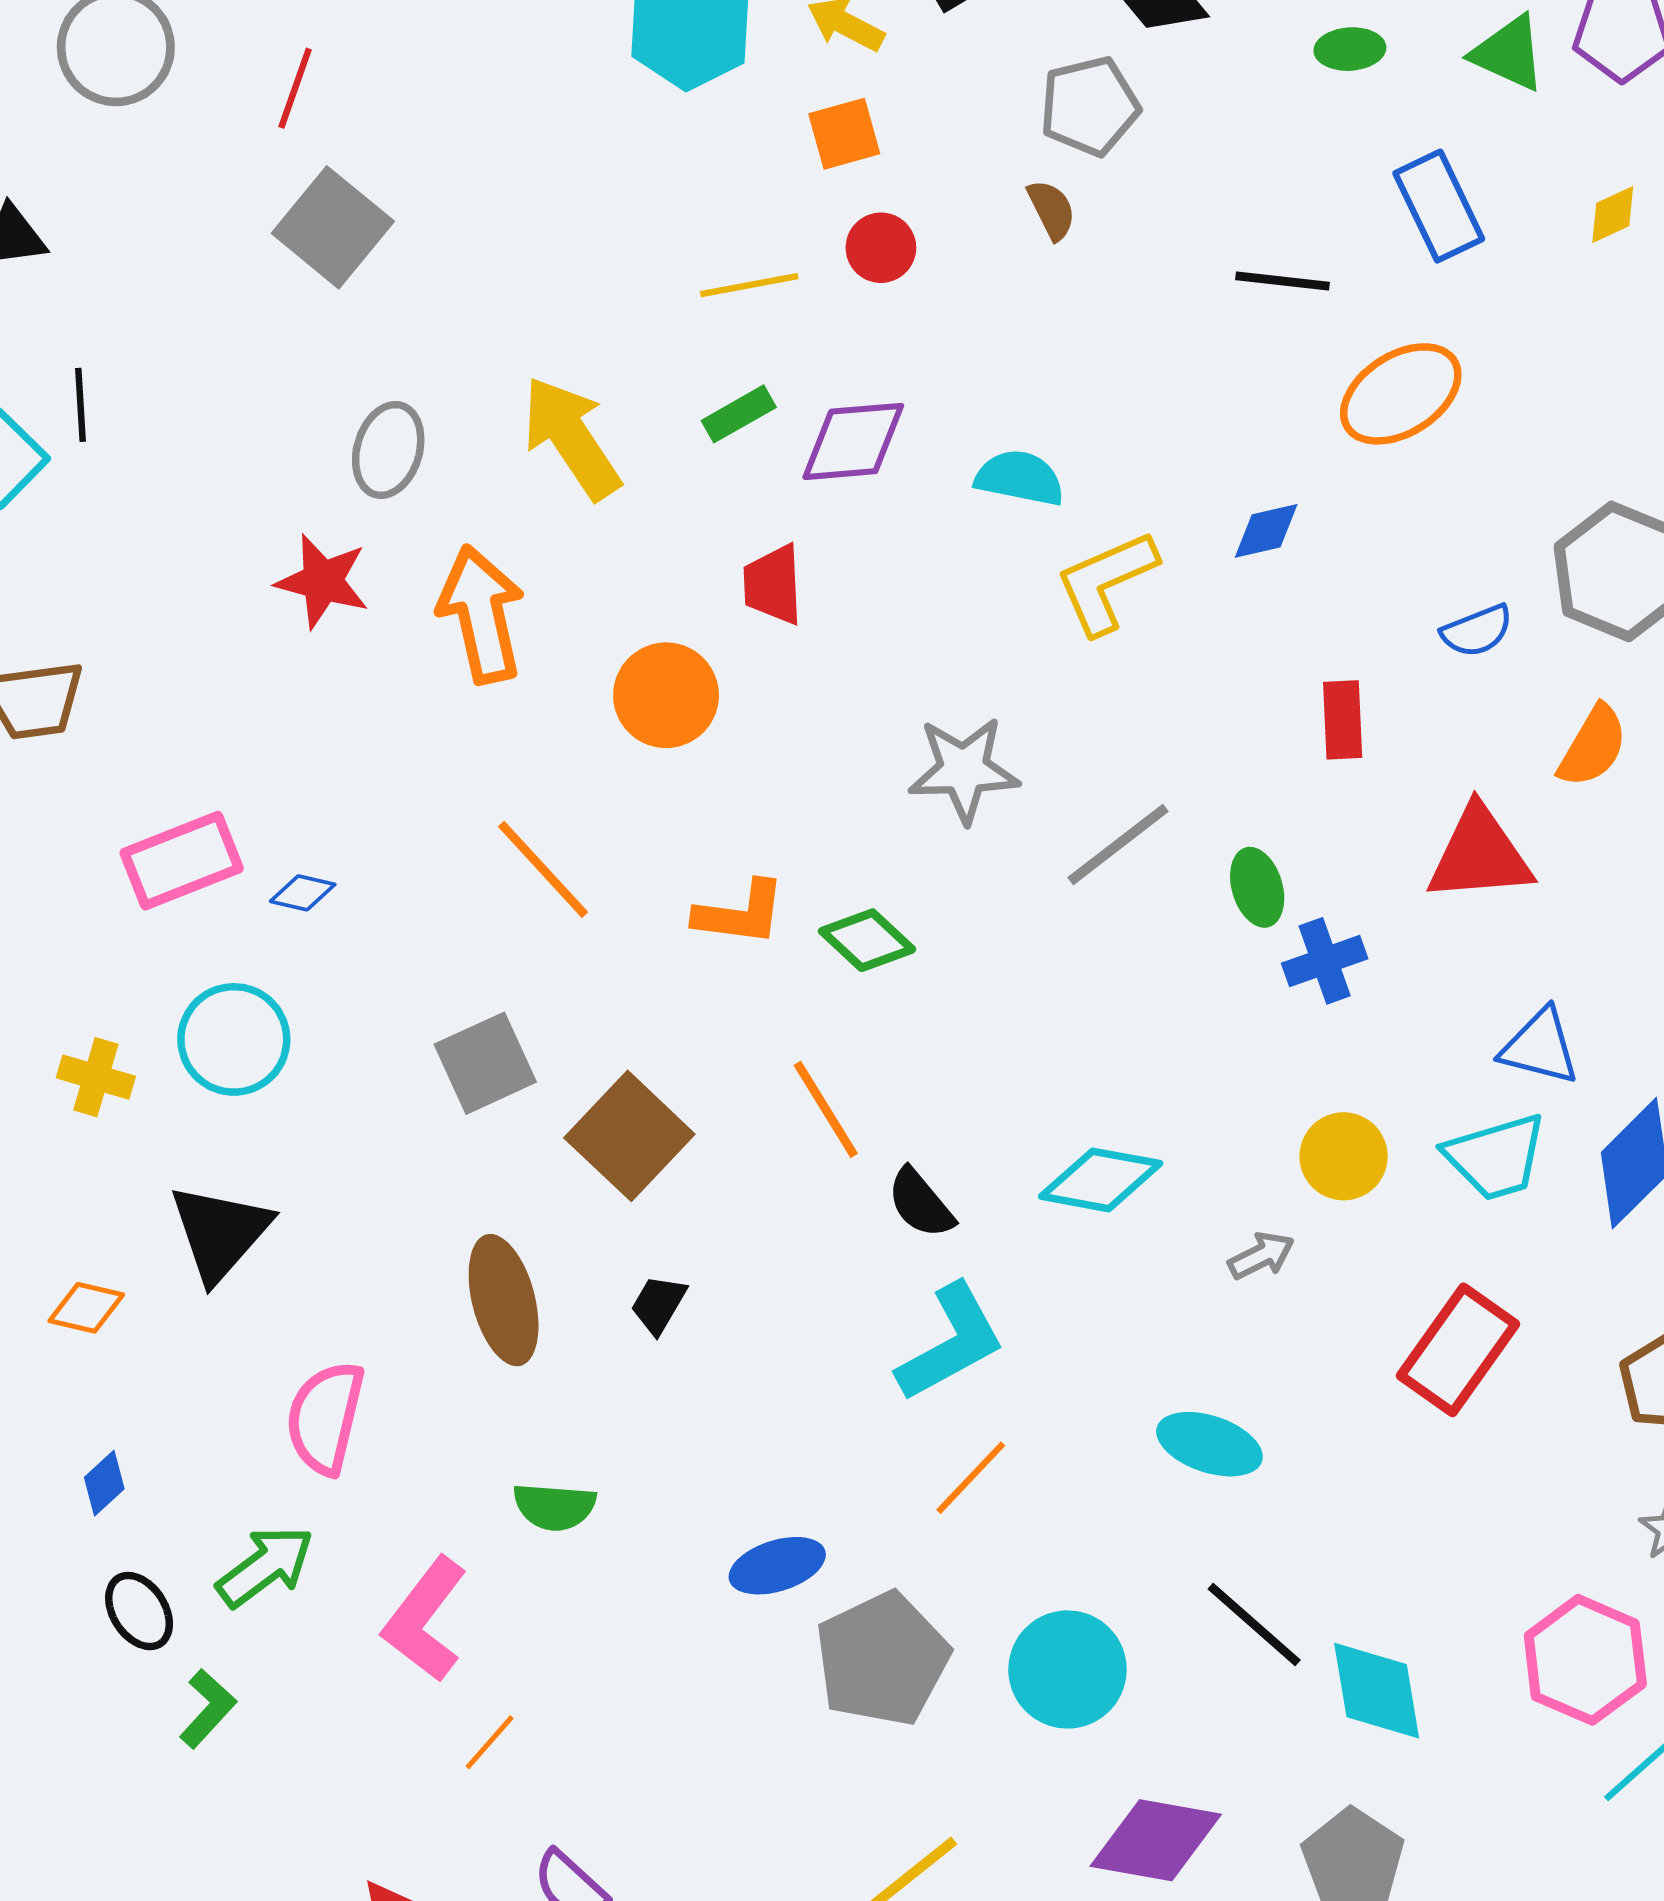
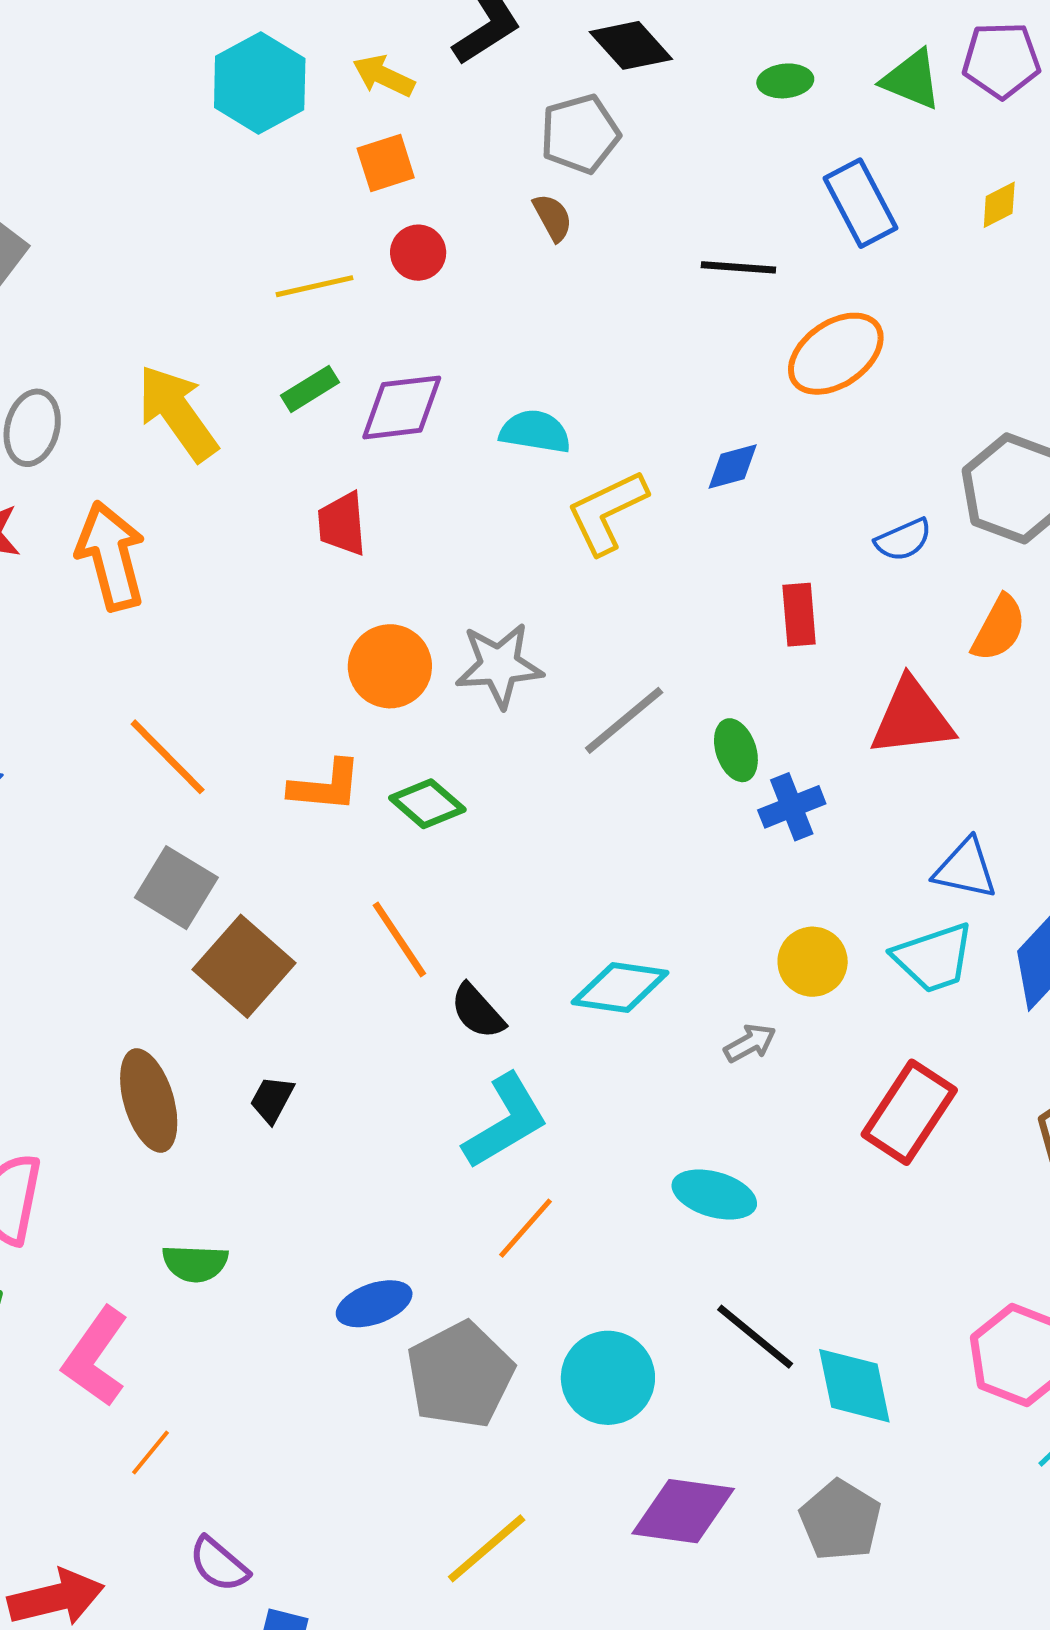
orange circle: (666, 695) -> (390, 666), moved
gray square: (485, 1063) -> (176, 888), moved, turned -32

